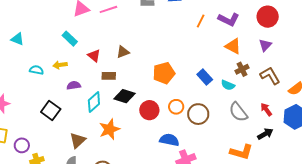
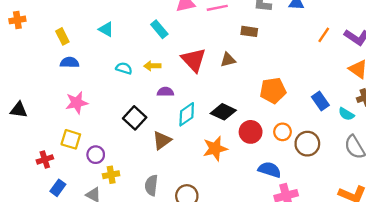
cyan rectangle: (70, 39) -> (159, 29), moved
red triangle: (94, 56) -> (194, 60), size x1.6
brown rectangle: (109, 76) -> (249, 31), moved
orange star: (109, 129) -> (215, 149), moved
brown triangle: (78, 140) -> (162, 140), moved

